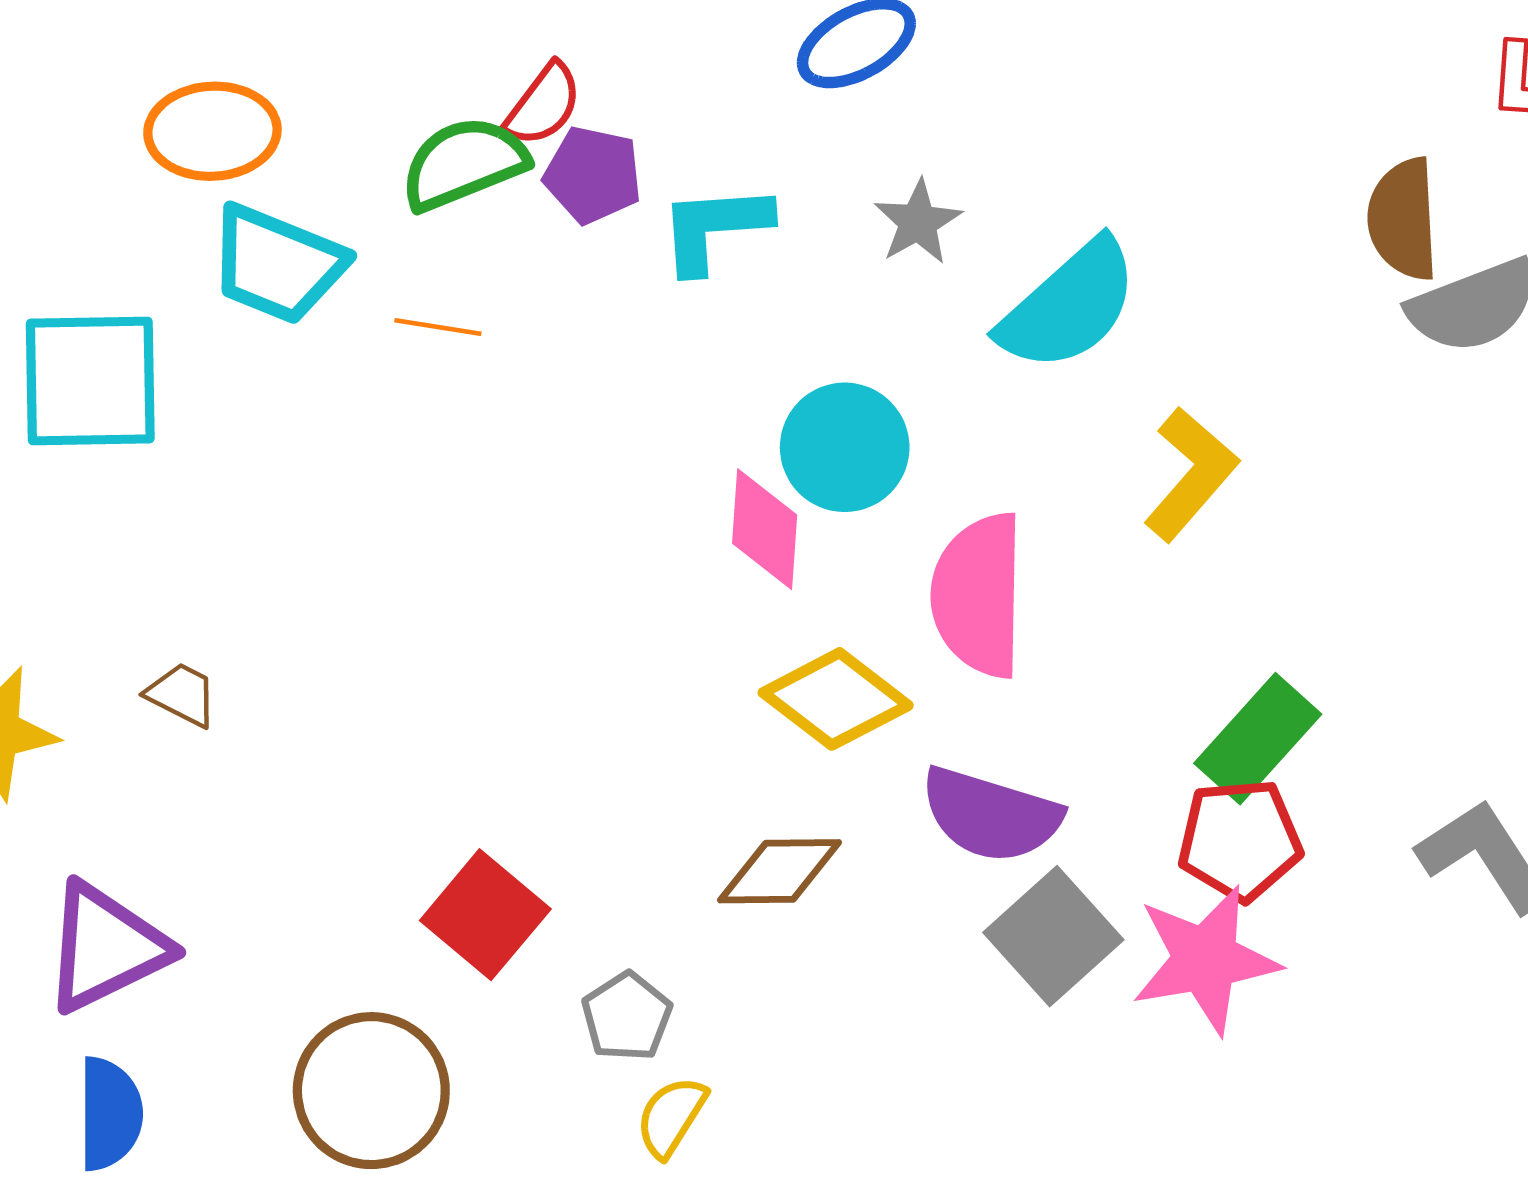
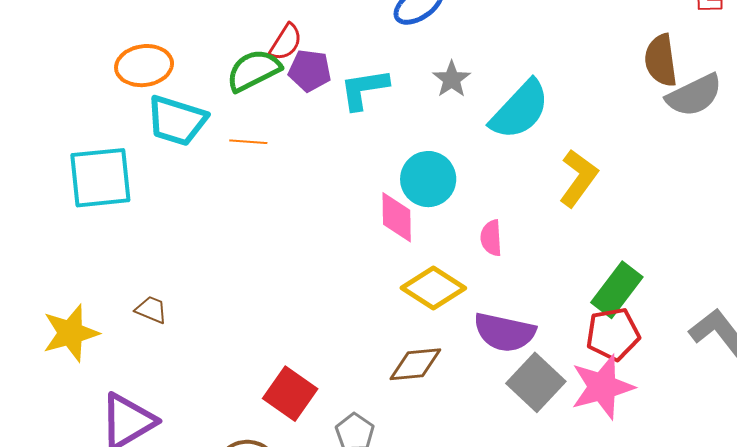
pink semicircle: (978, 595) -> (491, 238), size x0.5

